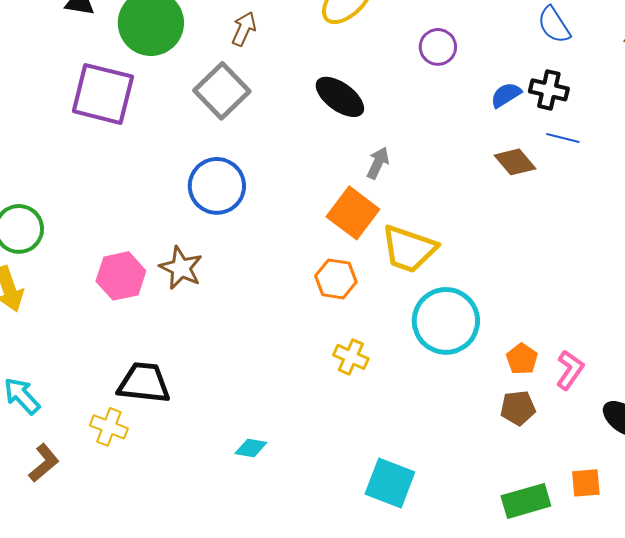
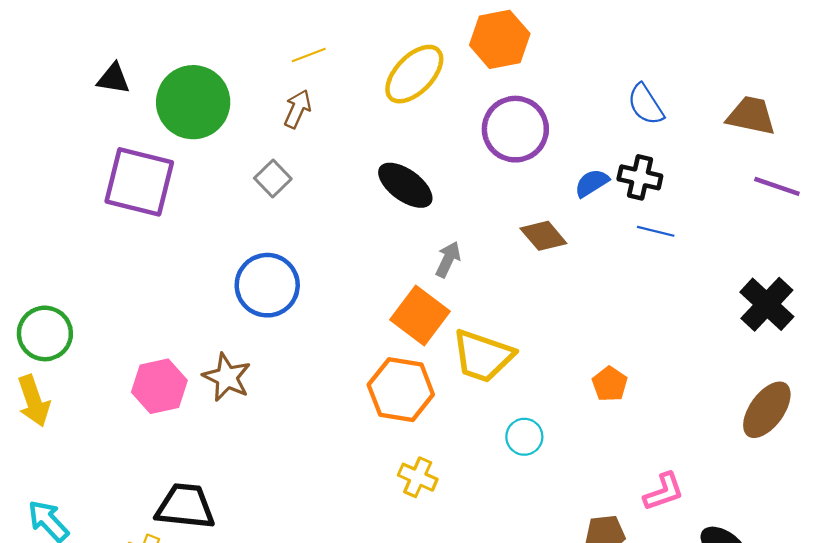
purple circle: (438, 47) -> (515, 129), size x1.6
gray square: (222, 91) -> (273, 179), size x0.6
brown diamond: (515, 162) -> (543, 236), moved
orange hexagon: (336, 279) -> (401, 390), size x1.4
cyan circle: (446, 321) -> (524, 437), size x0.5
orange pentagon: (522, 359) -> (610, 384), moved
pink L-shape: (570, 370) -> (664, 492), turned 36

